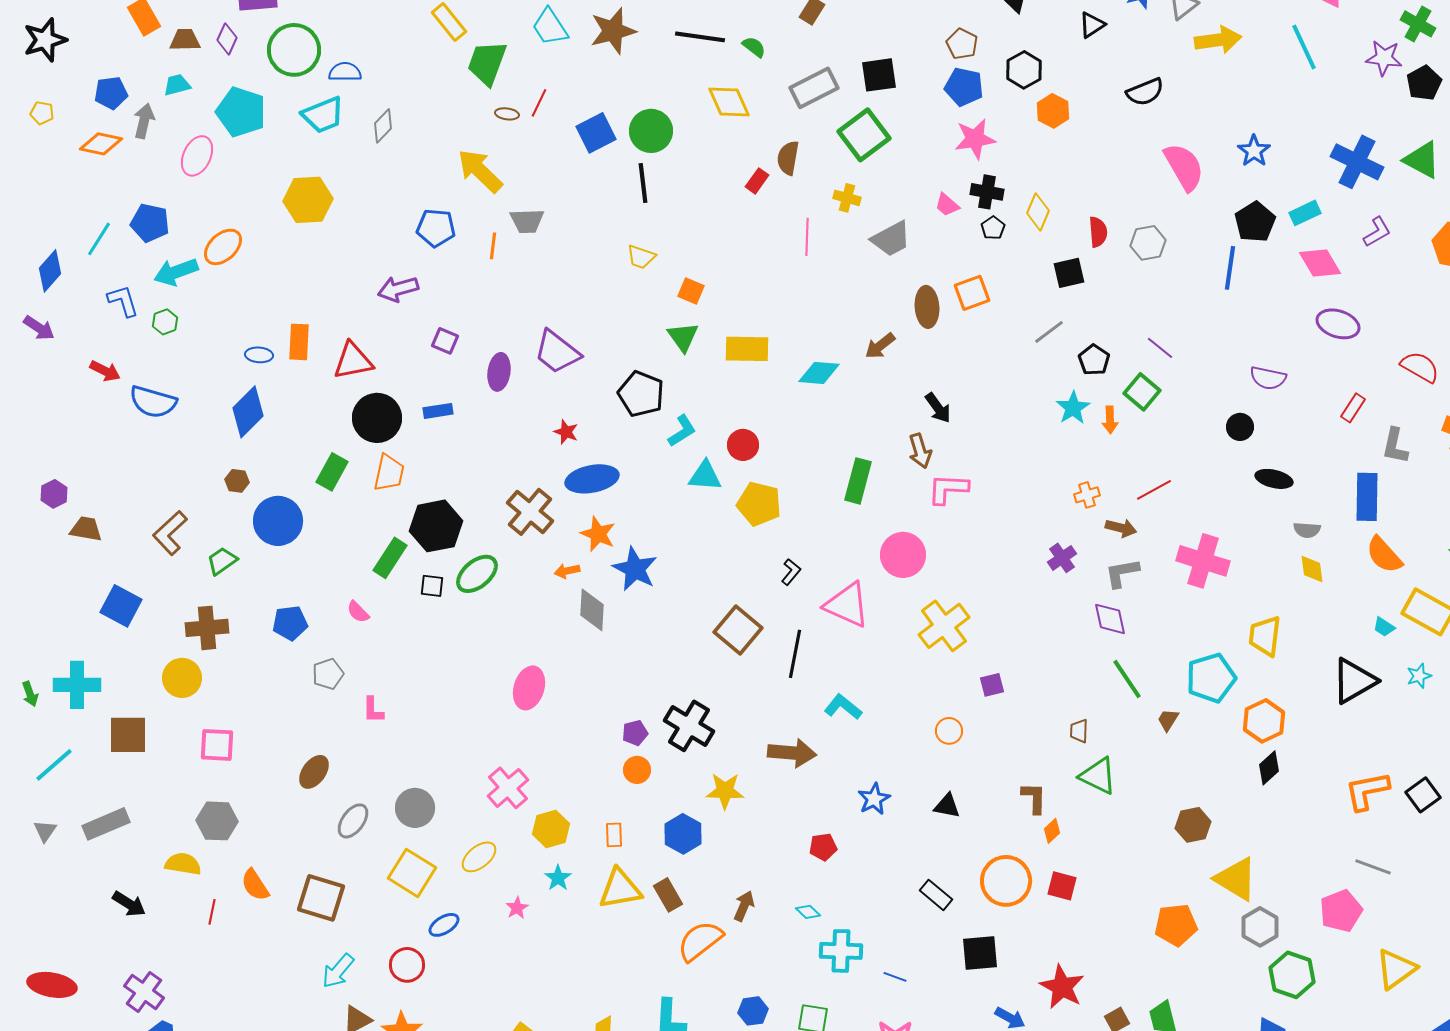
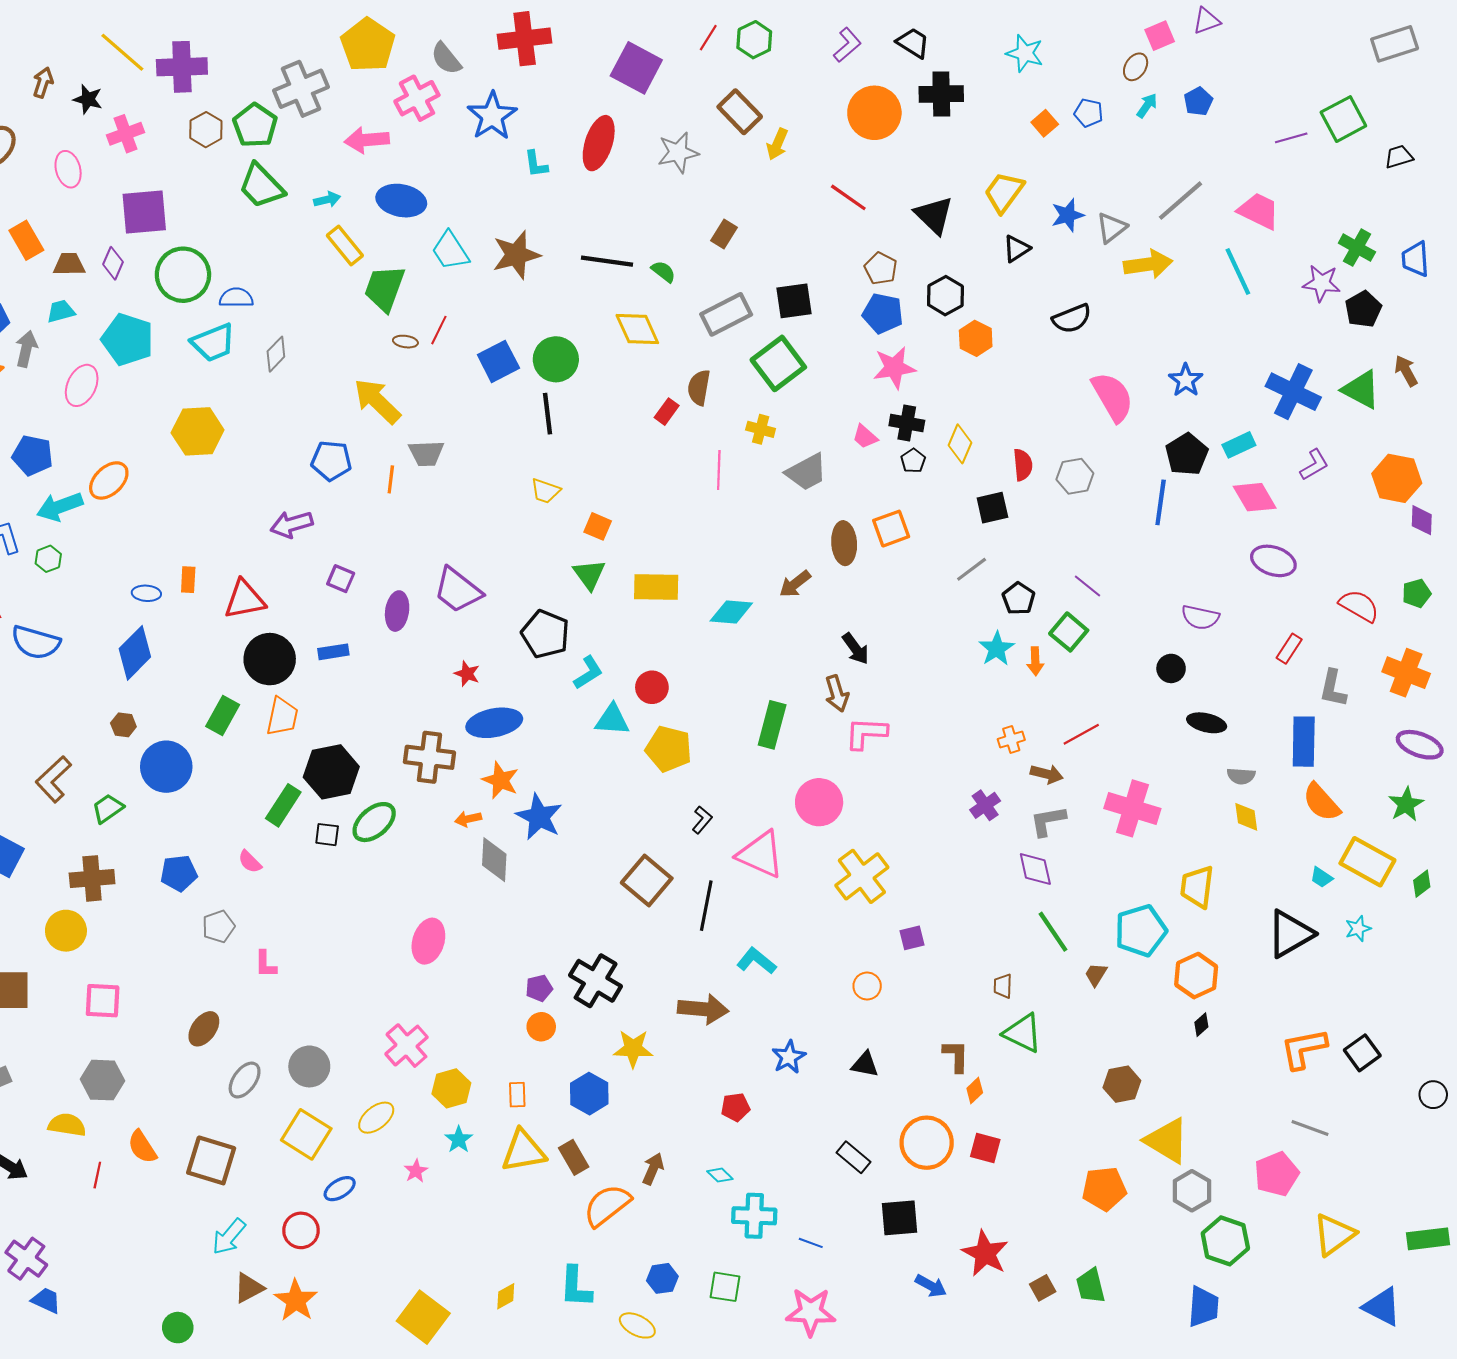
orange rectangle: (299, 342) -> (188, 580), size x0.7
brown cross: (530, 512) -> (429, 757), turned -33
black diamond: (1269, 768) -> (1201, 1025), size x0.7

